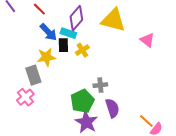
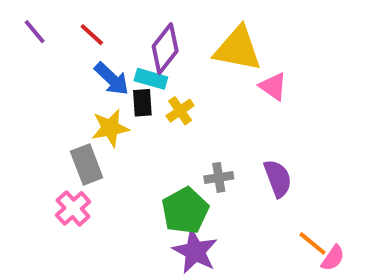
pink triangle: (147, 40) -> (273, 86), moved
purple semicircle: (112, 108) -> (278, 178), moved

